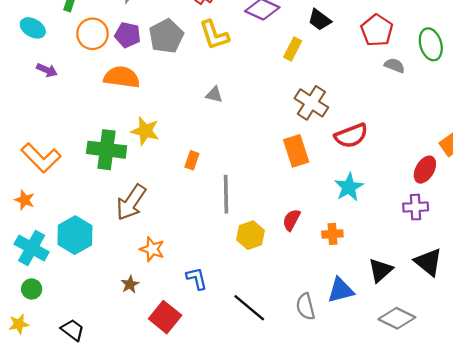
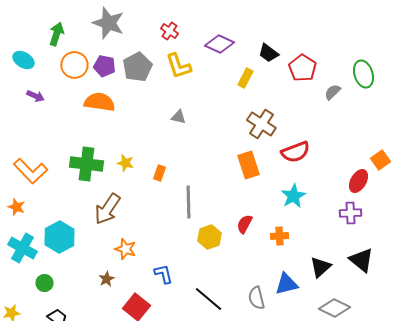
red pentagon: (377, 30) -> (302, 68), moved
gray semicircle: (394, 65) -> (332, 92), turned -66
yellow star: (145, 131) -> (125, 163), moved, size x0.7
green circle: (32, 289) -> (44, 283), moved

